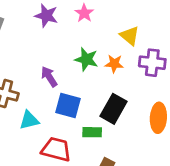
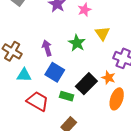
yellow triangle: (130, 36) -> (102, 33), moved
orange star: (114, 64) -> (108, 78), moved

